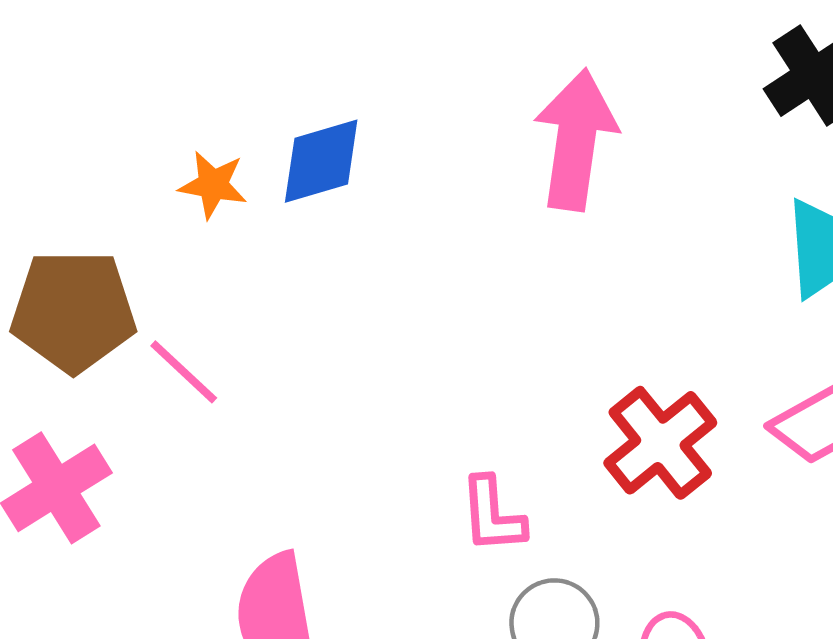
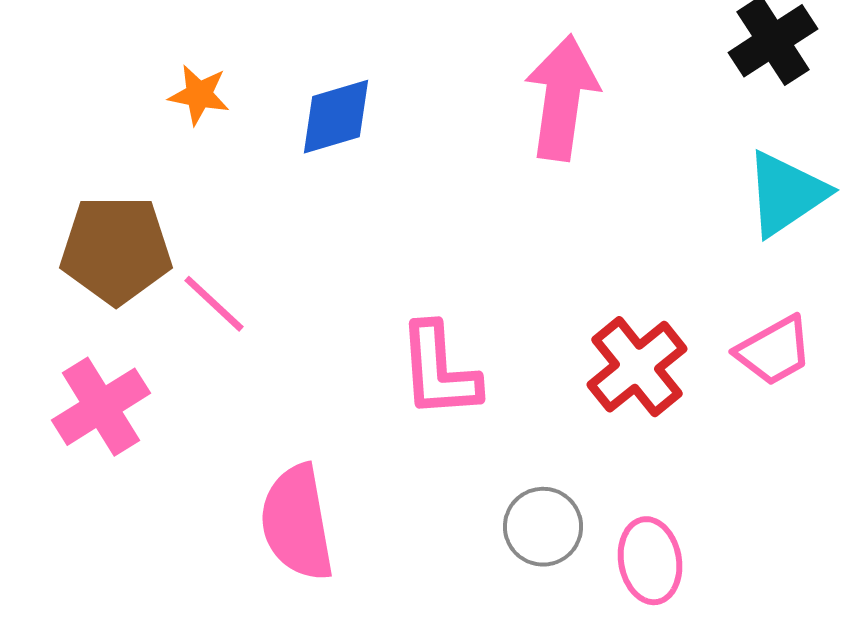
orange star: (213, 185) -> (199, 95), moved
pink L-shape: (492, 515) -> (439, 371), moved, size x1.4

